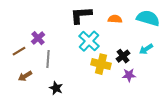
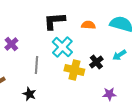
gray line: (48, 59) -> (36, 65), moved
purple star: (129, 75) -> (109, 94), moved

